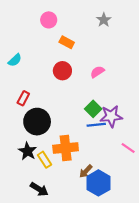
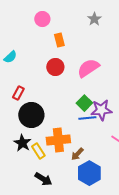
orange rectangle: (67, 42) -> (59, 40), turned 48
pink semicircle: (97, 72) -> (88, 68), size x1.6
brown arrow: (86, 171) -> (77, 154), moved
black arrow: (39, 189) -> (43, 179), moved

